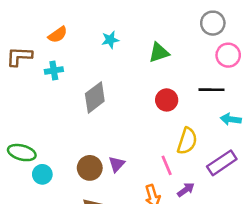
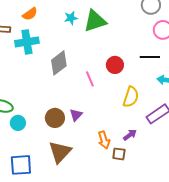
green triangle: (159, 53) -> (95, 21), moved, size x1.4
cyan cross: (54, 71) -> (27, 42), size x1.6
pink line: (167, 165) -> (90, 79), moved

